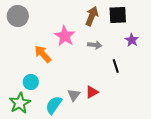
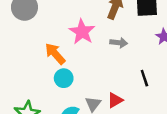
black line: (116, 66) -> (144, 78), moved
cyan circle: (31, 82) -> (64, 78), moved

